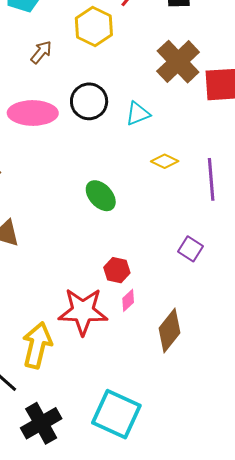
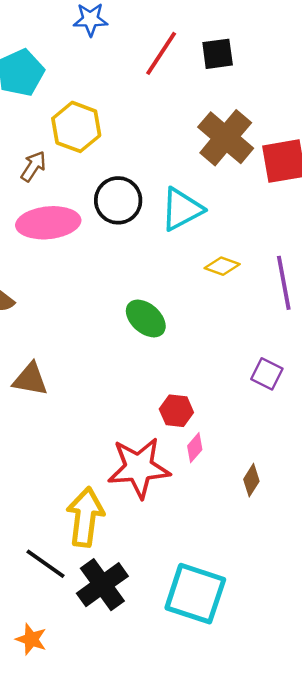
yellow hexagon: (94, 26) -> (76, 127), moved
brown arrow: (41, 52) -> (33, 166), moved
cyan triangle: (138, 114) -> (182, 209), size x1.4
brown diamond: (169, 330) -> (251, 480), size x0.6
black cross: (41, 423) -> (102, 585), moved

